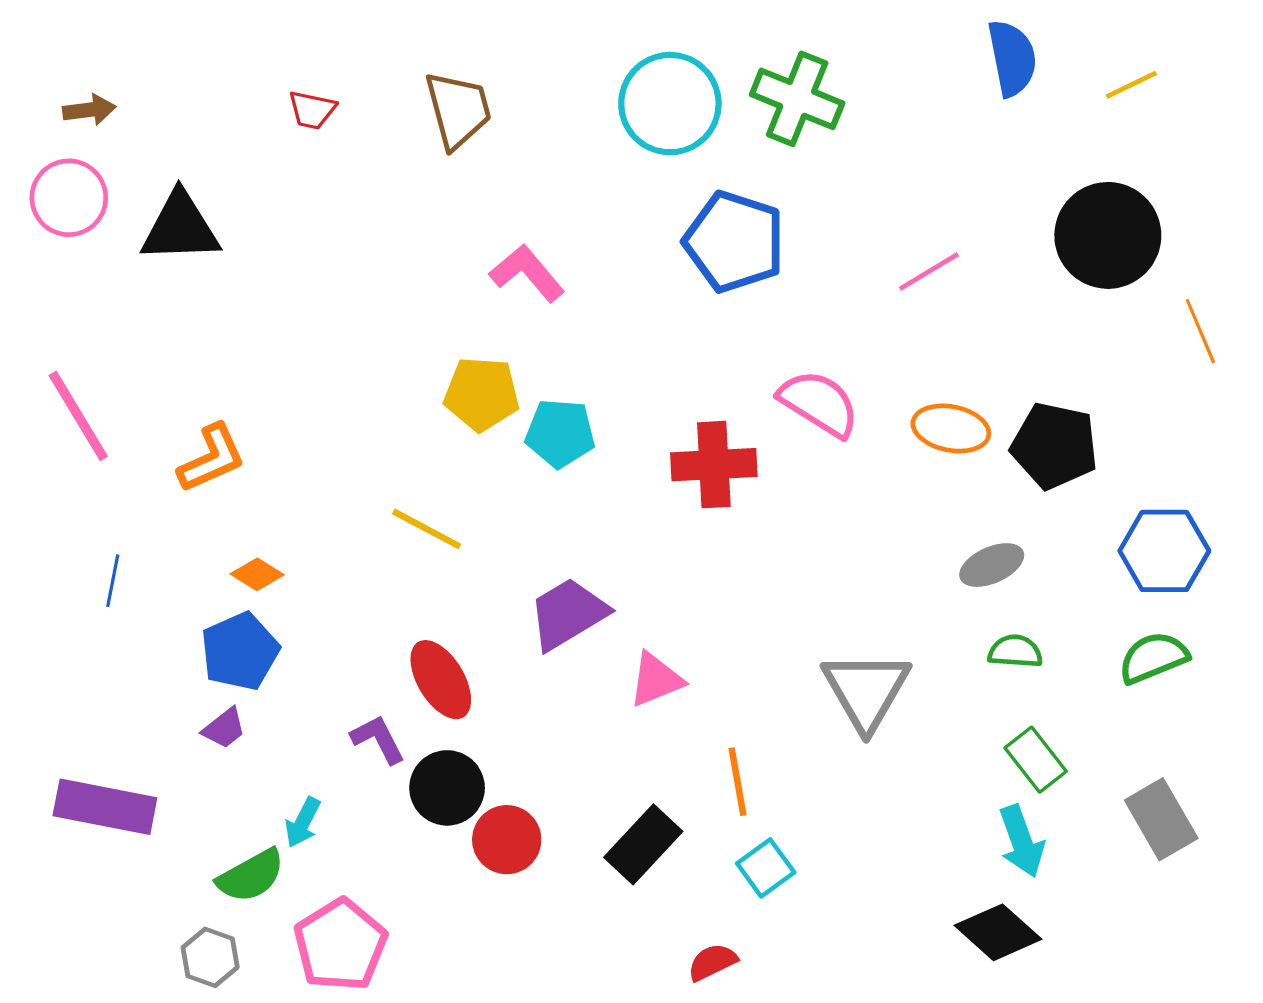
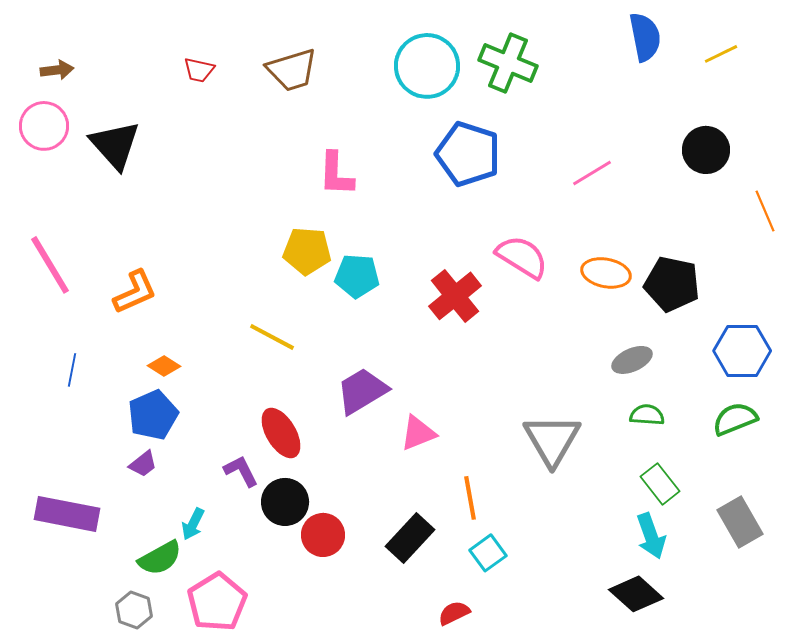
brown trapezoid: (458, 110) -> (292, 70), turned 88
black triangle: (180, 228) -> (115, 145), turned 50
black circle: (1108, 235) -> (706, 150), size x0.7
pink L-shape: (527, 273) -> (336, 174), turned -138
red cross: (714, 465) -> (455, 296), turned -36

